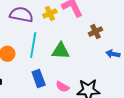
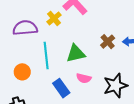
brown cross: (95, 32) -> (108, 42), moved
pink semicircle: (63, 87) -> (84, 78), moved

